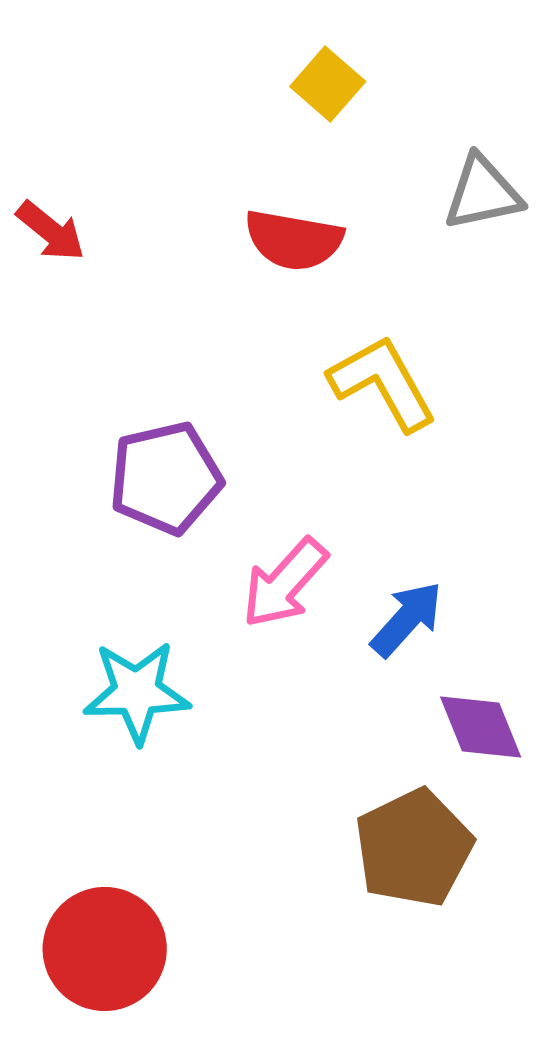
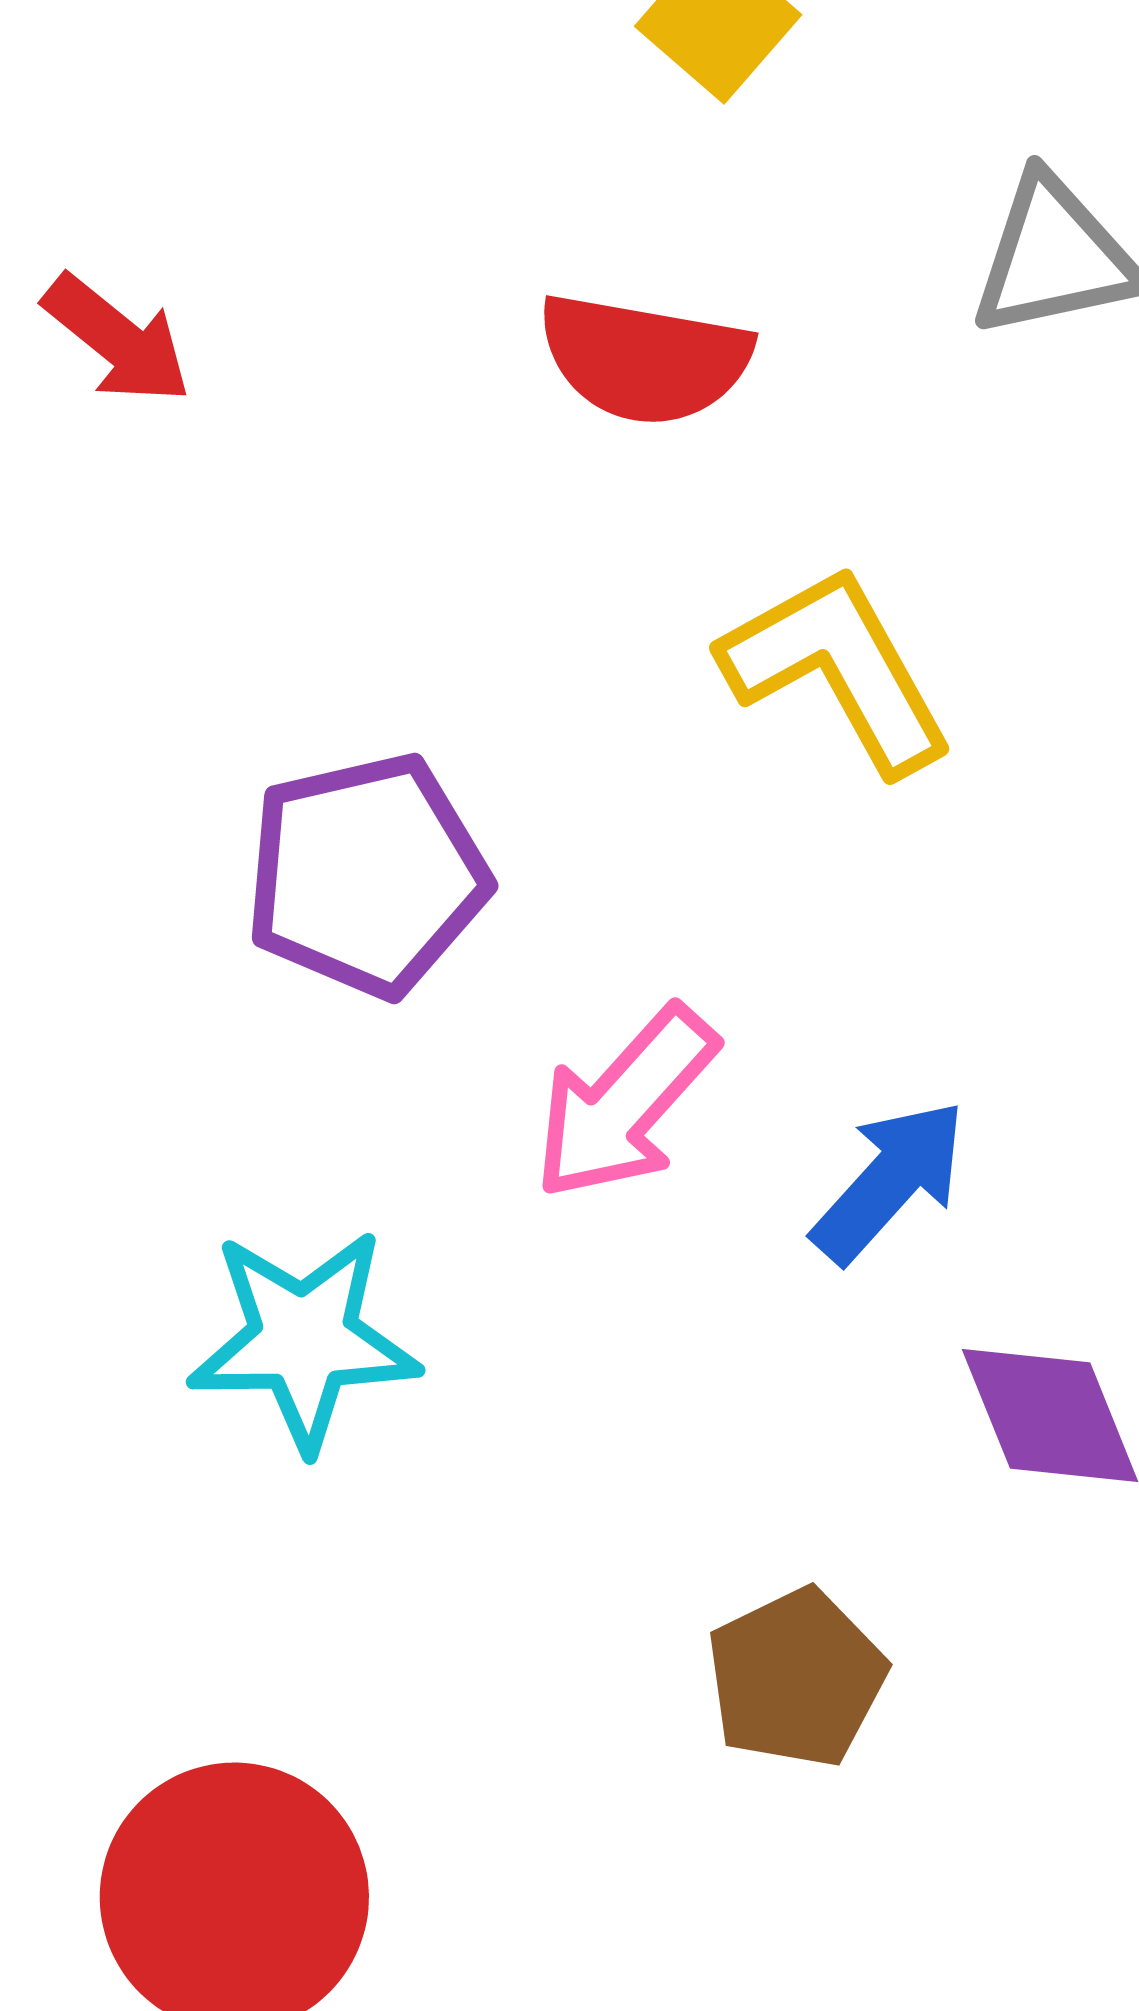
brown pentagon: (414, 848) -> (796, 1678), moved, size x0.7

